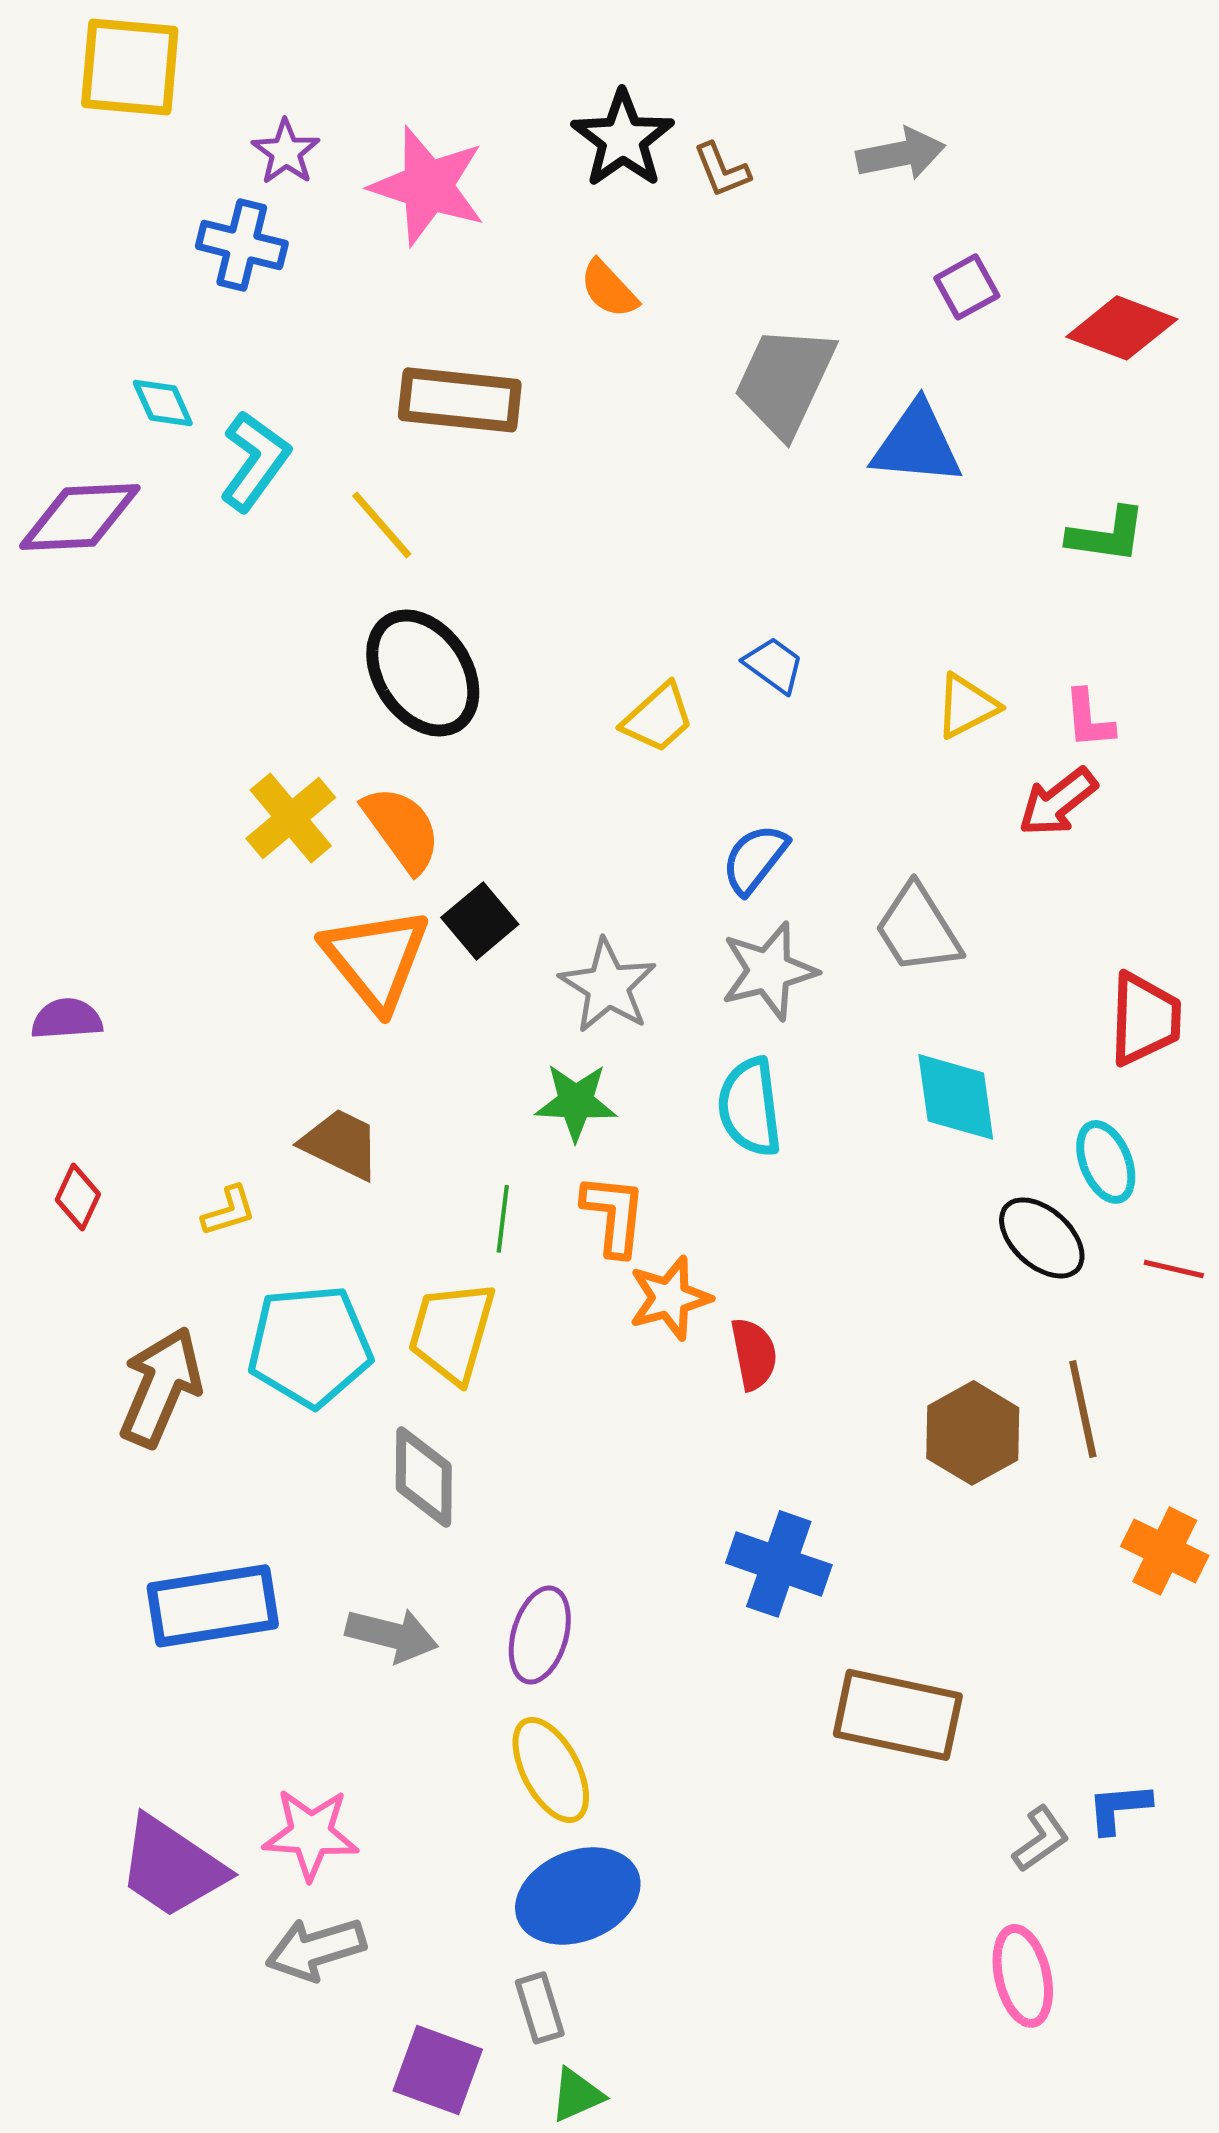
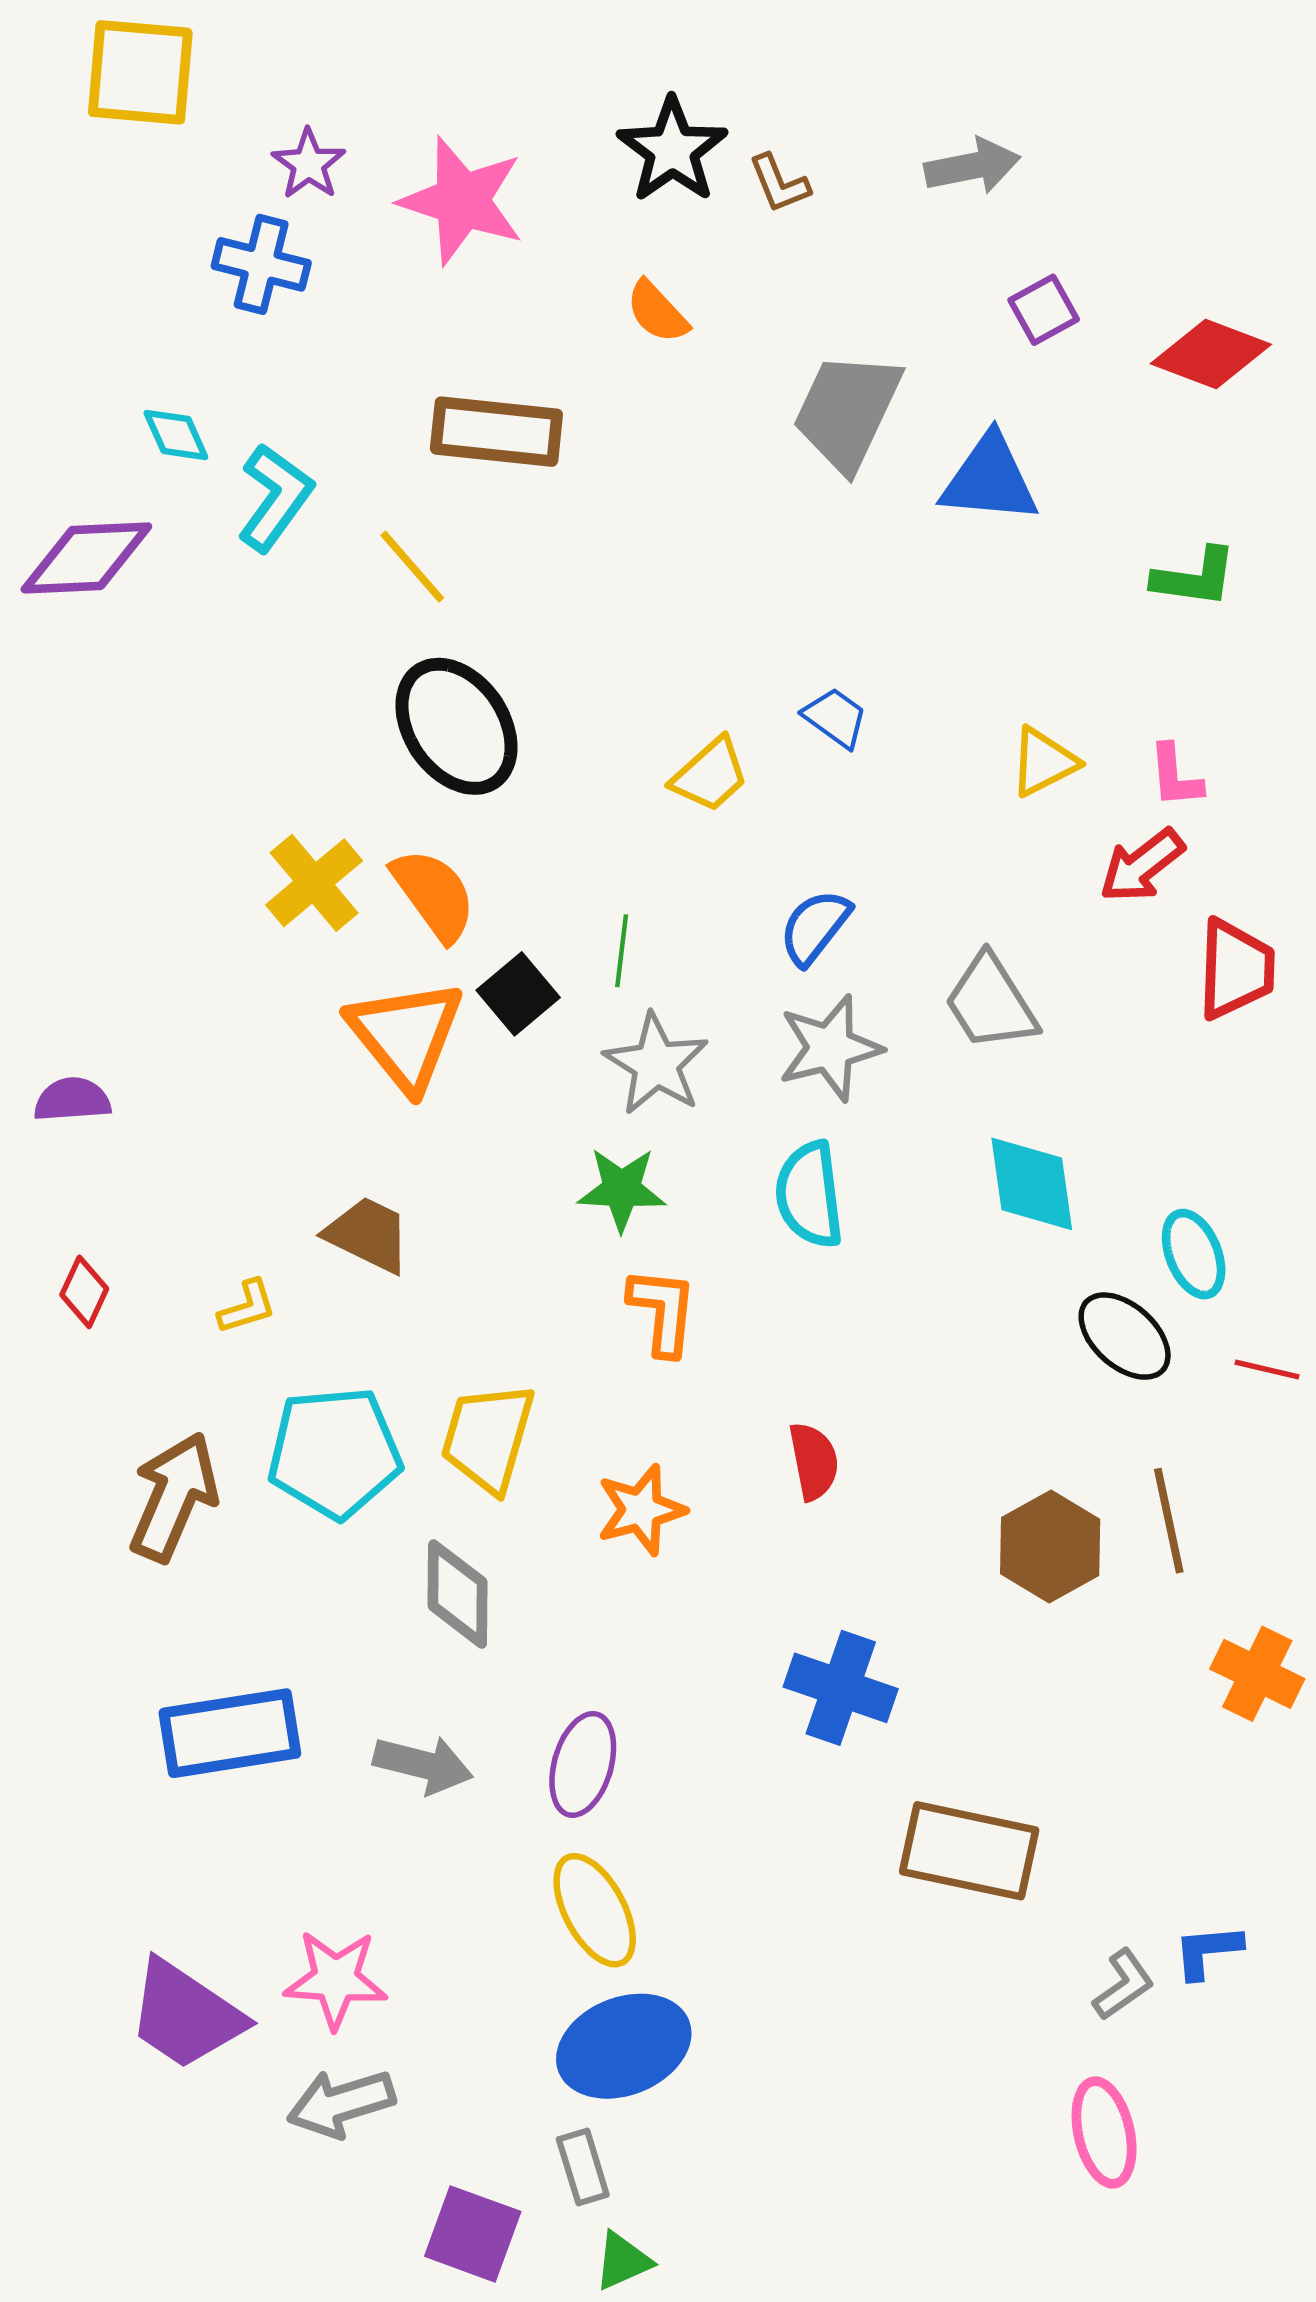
red trapezoid: (1145, 1019) -> (1236, 969), moved
green line: (503, 1219) -> (622, 951), moved
orange star: (670, 1298) -> (641, 1510), moved

